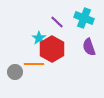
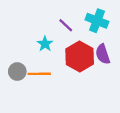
red hexagon: (52, 49) -> (80, 56), moved
gray circle: (15, 72) -> (17, 72), moved

